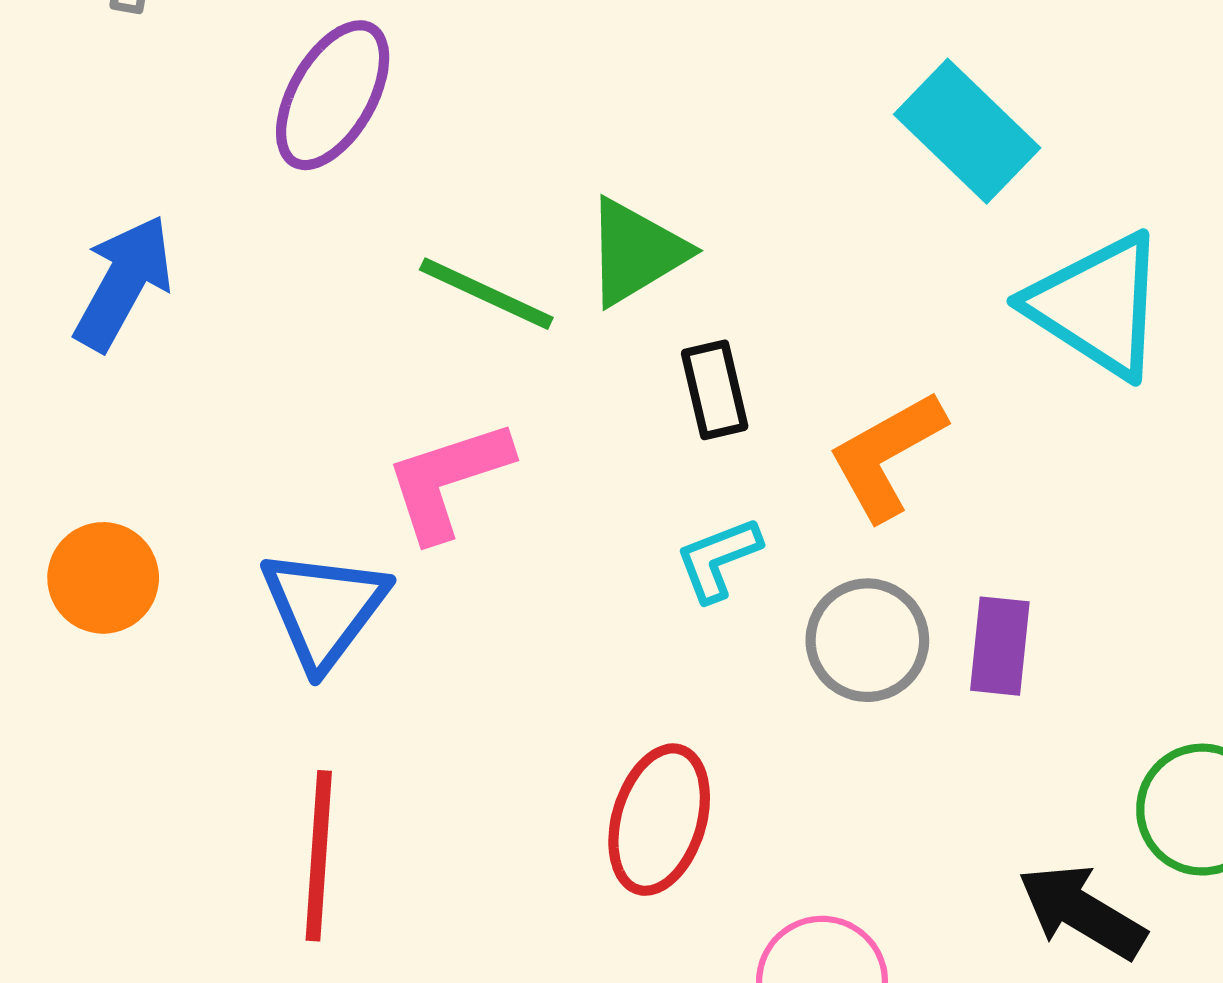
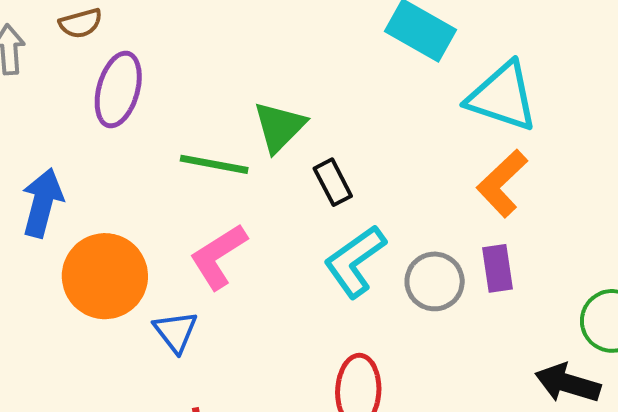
orange L-shape: (887, 455) -> (502, 183), moved
cyan L-shape: (718, 559) -> (355, 261), size x1.6
orange circle: (103, 578) -> (105, 276), moved, size x1.6
blue triangle: (324, 609) -> (176, 332), size x0.7

